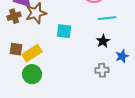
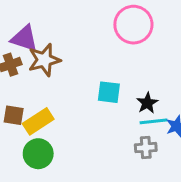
cyan line: (107, 18) -> (153, 121), moved
cyan square: (64, 31) -> (109, 92), moved

